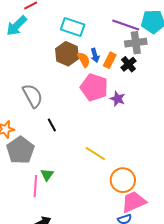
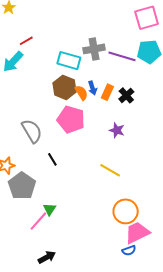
gray cross: (136, 43) -> (94, 49), moved
pink pentagon: (94, 87) -> (71, 120), moved
yellow line: (95, 154) -> (110, 170), moved
pink line: (35, 186) -> (38, 221), turned 40

